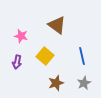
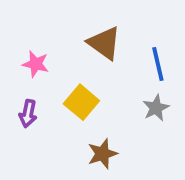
blue line: (82, 56) -> (158, 64), moved
gray star: (84, 83) -> (156, 108), moved

